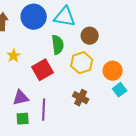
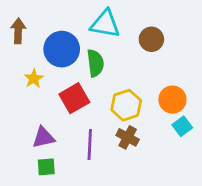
blue circle: (34, 17) -> (62, 49), moved
brown circle: (90, 36) -> (151, 39), moved
yellow hexagon: (82, 63) -> (126, 105), moved
purple line: (44, 110) -> (90, 144), moved

